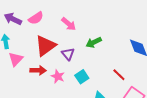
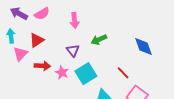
pink arrow: (69, 24) -> (75, 20), turned 42
red triangle: (45, 46) -> (37, 40), moved, size x0.7
cyan square: (82, 77) -> (86, 74), size x1.5

